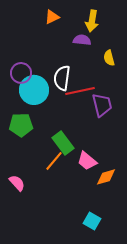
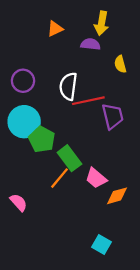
orange triangle: (52, 17) -> (55, 29), moved
cyan circle: (34, 90) -> (24, 122), moved
green pentagon: (21, 125) -> (42, 139), moved, turned 30

